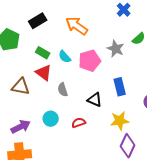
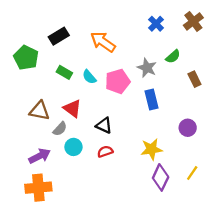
red triangle: (44, 73) -> (72, 109), moved
blue rectangle: (120, 87) -> (151, 99), moved
gray semicircle: (63, 90) -> (60, 129), moved, turned -120
black triangle: (95, 100) -> (104, 125), moved

